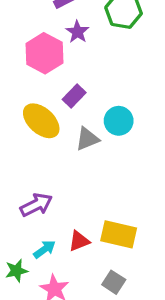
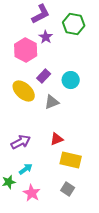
cyan circle: (119, 121) -> (71, 80), moved
red triangle: (79, 241) -> (57, 139), moved

